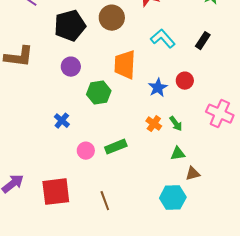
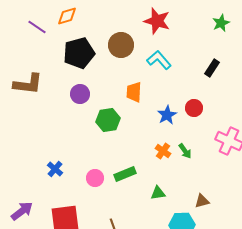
cyan L-shape: (163, 39) -> (159, 60), moved
orange trapezoid: (125, 65) -> (134, 92), size x0.7
blue cross: (62, 121) -> (55, 169), moved
green triangle: (178, 154) -> (158, 193), moved

